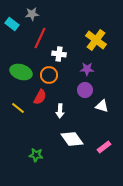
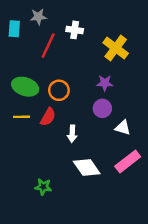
cyan rectangle: (12, 24) -> (14, 29), turned 56
white cross: (59, 54) -> (75, 30), moved
yellow line: (18, 108) -> (22, 117), moved, turned -40
pink rectangle: (104, 147) -> (128, 161), moved, size x1.5

